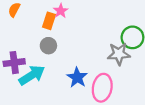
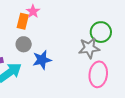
blue star: (77, 77) -> (42, 60), moved, turned 30
pink ellipse: (102, 88) -> (98, 74), moved

